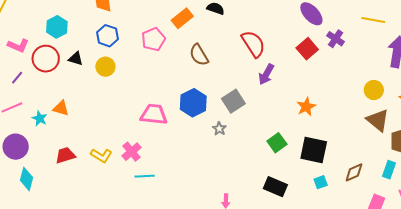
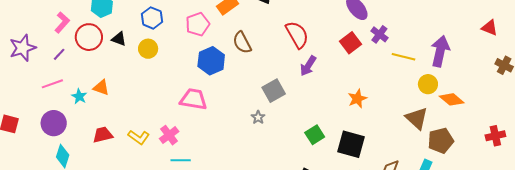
yellow line: (373, 20) -> (403, 57), moved
pink L-shape: (18, 46) -> (62, 22), turned -75
yellow circle: (374, 90) -> (428, 84), moved
blue hexagon: (193, 103) -> (211, 61), moved
orange star: (306, 107) -> (357, 99), moved

